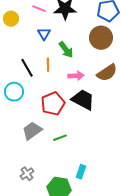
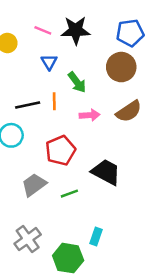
black line: (27, 68) -> (28, 105), turned -72
black trapezoid: (83, 100) -> (106, 172), moved
gray cross: (27, 174) -> (28, 239), size x1.5

